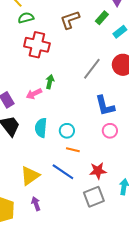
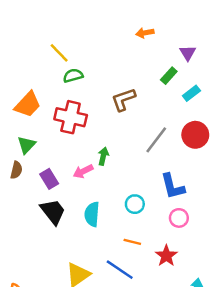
brown L-shape: (70, 20) -> (123, 100), moved
red cross: (37, 45) -> (71, 117), moved
cyan circle: (67, 131) -> (135, 204), moved
red star: (98, 171) -> (166, 256), moved, turned -30

